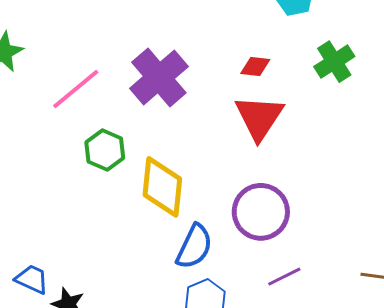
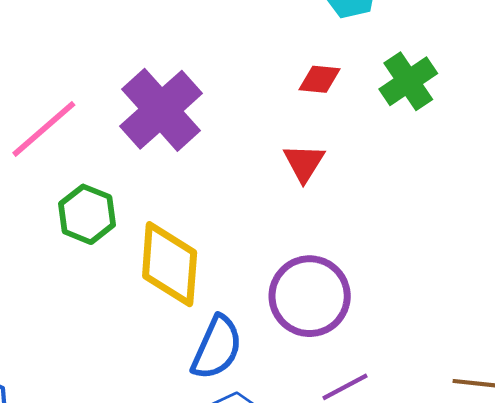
red diamond: (255, 67) -> (319, 79), moved
red triangle: (259, 117) -> (304, 163), size x0.6

